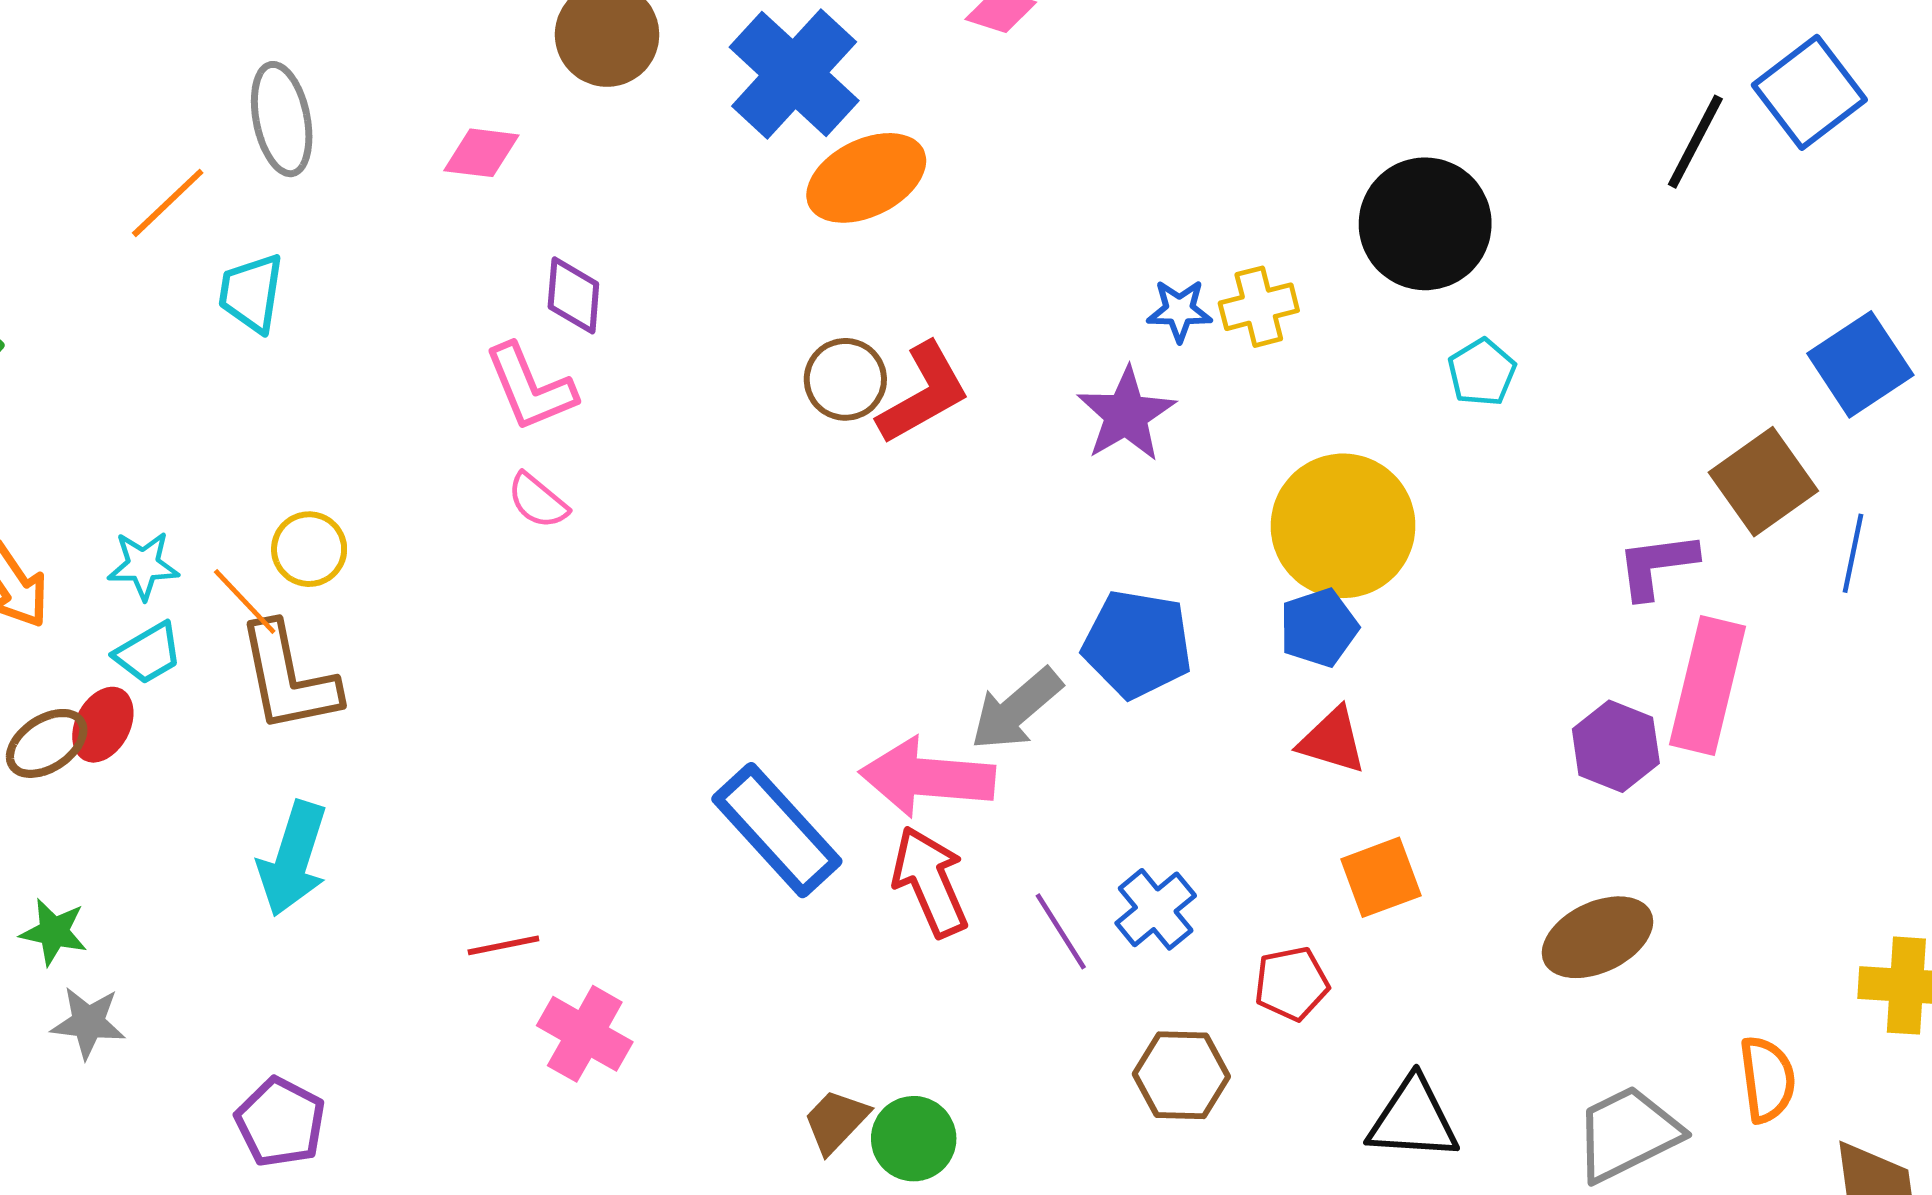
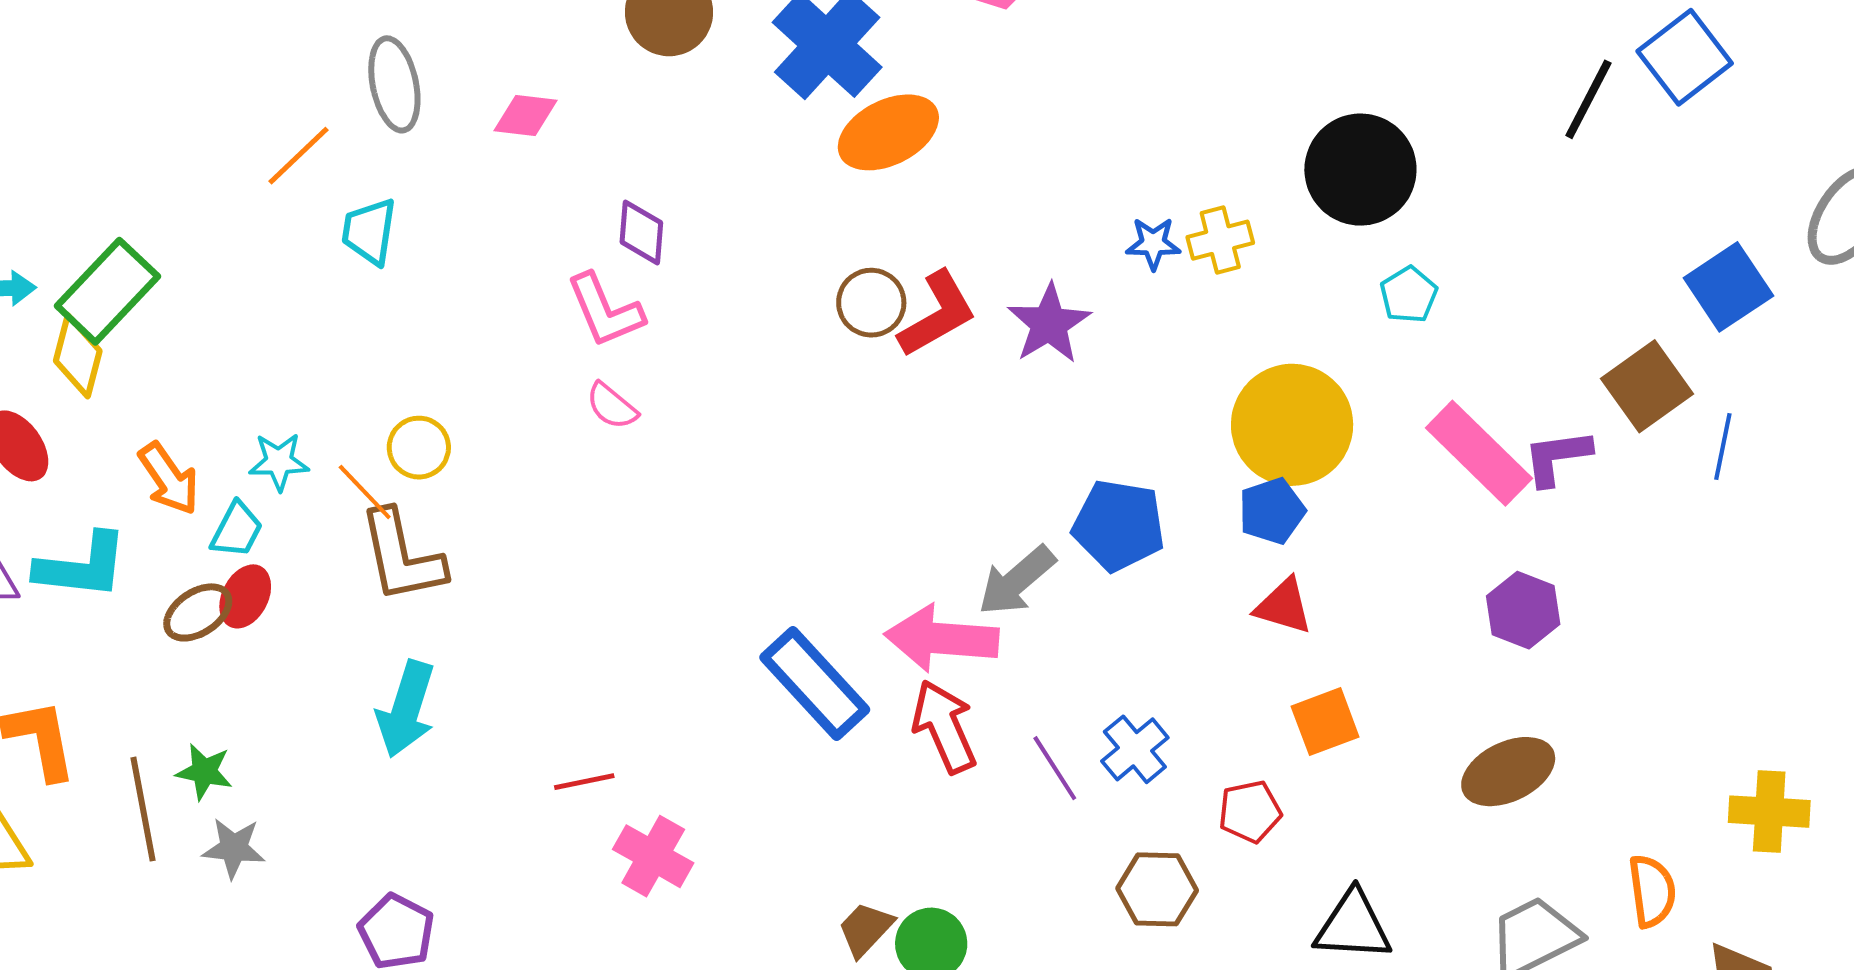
pink diamond: (481, 153) -> (525, 116), moved
purple star: (1126, 414) -> (1049, 324), moved
cyan trapezoid: (148, 653) -> (237, 530), moved, turned -32
pink rectangle: (1708, 686) -> (1479, 453), moved, turned -59

